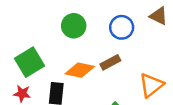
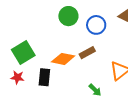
green circle: (74, 26) -> (68, 16), moved

